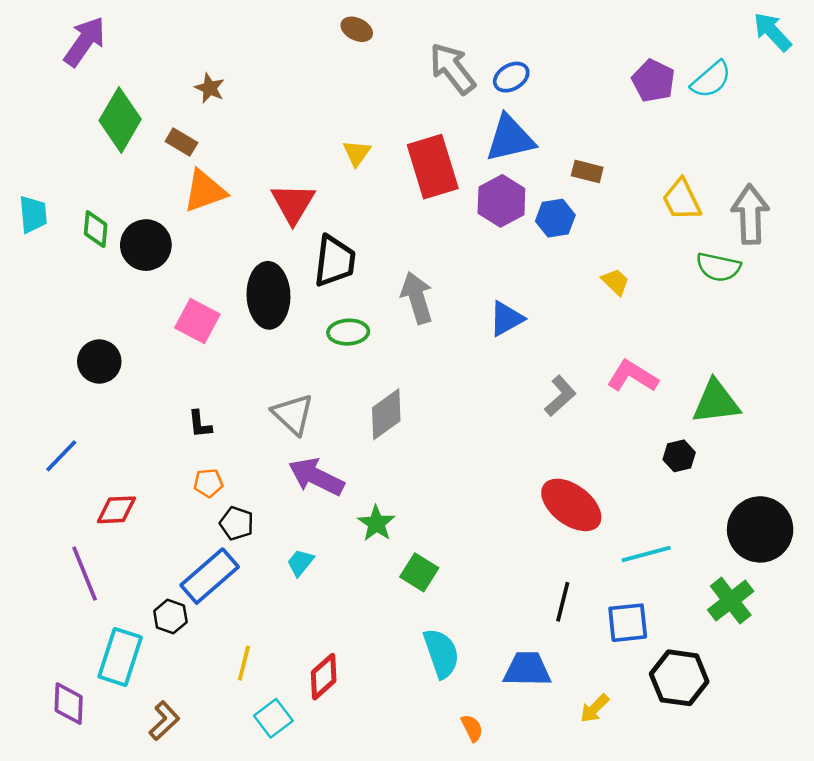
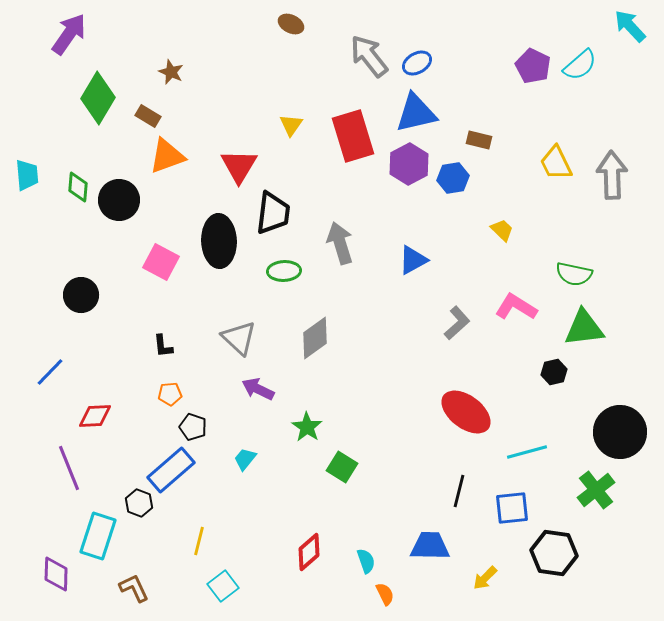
green semicircle: (718, 267) -> (574, 274), moved
purple arrow: (316, 477) -> (258, 389), size x0.7
cyan semicircle: (441, 653) -> (366, 561), moved, size x0.6
red diamond: (324, 677) -> (309, 552), moved
brown L-shape: (164, 721) -> (134, 588), turned -72

